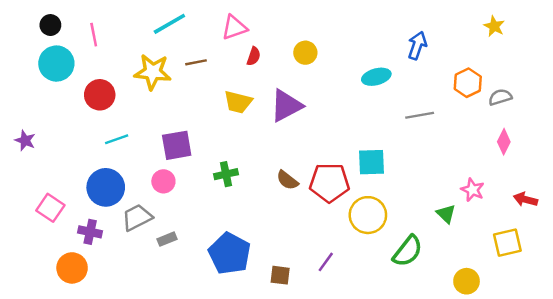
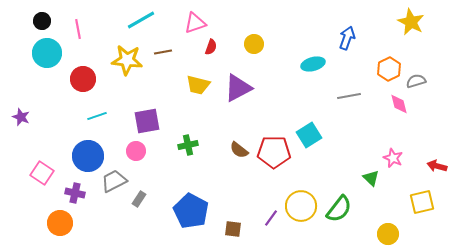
yellow star: (494, 26) -> (411, 22), size x1.5
pink diamond: (504, 142) -> (399, 104), moved, turned -40
cyan square: (372, 162) -> (309, 135), turned -30
yellow circle: (368, 215) -> (301, 206), moved
gray rectangle: (167, 239) -> (139, 199), turned -35

